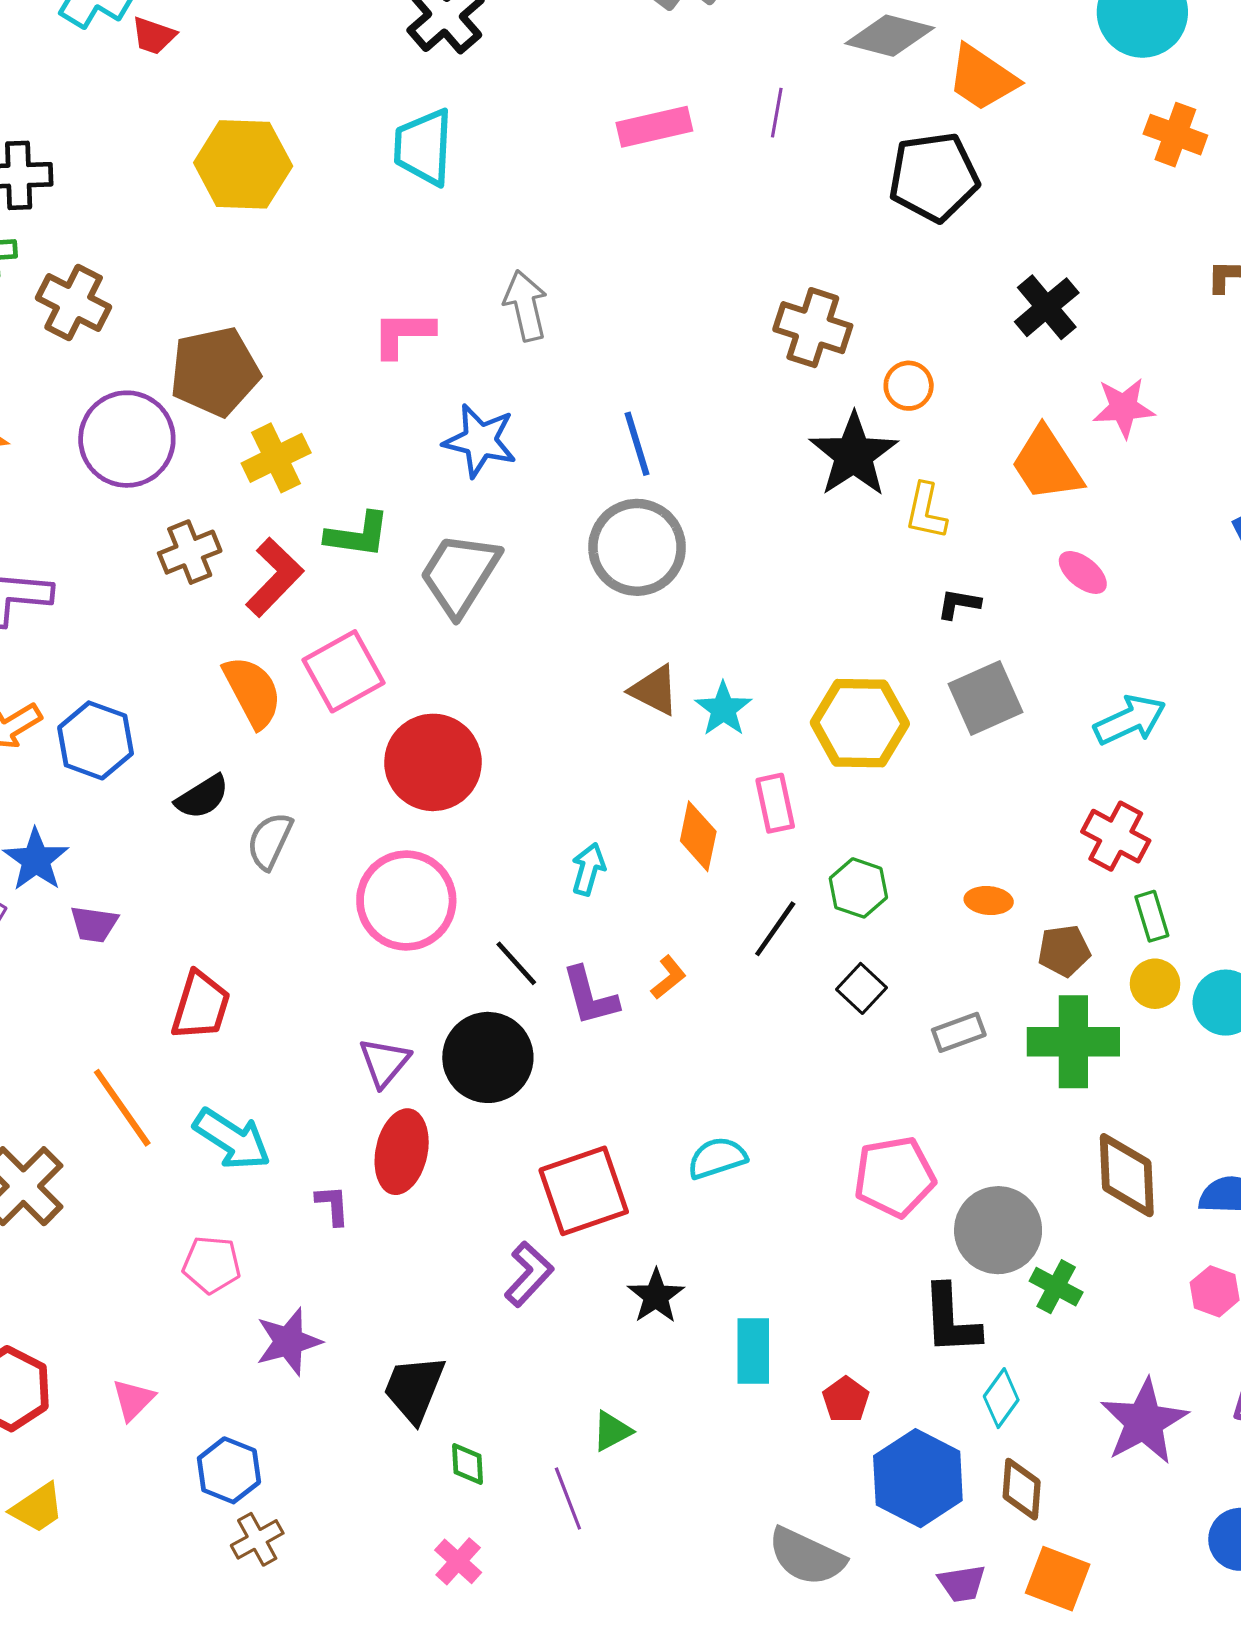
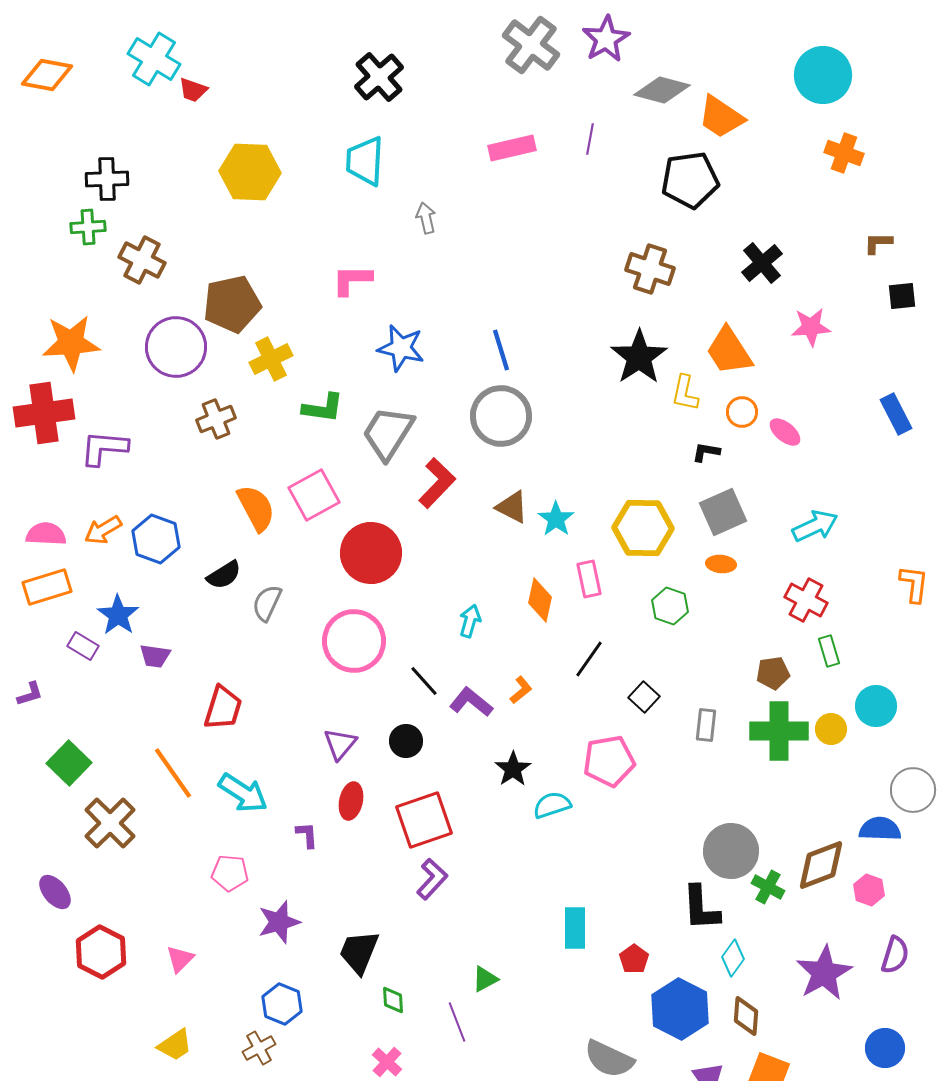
gray arrow: (526, 306) -> (426, 218), moved, size x0.7
brown cross: (813, 328) -> (650, 269), moved
orange circle: (909, 386) -> (742, 412), moved
orange trapezoid: (1047, 464) -> (729, 351), moved
red L-shape: (274, 577) -> (437, 483), moved
green hexagon: (858, 888) -> (670, 606), moved
orange ellipse: (989, 901) -> (721, 564), moved
yellow circle: (1155, 984) -> (831, 729), moved
purple L-shape: (590, 996) -> (471, 702), turned 144
gray rectangle: (959, 1032) -> (706, 725), turned -64
black circle: (488, 1057) -> (406, 741), size x0.6
red ellipse: (402, 1152) -> (351, 801), size x0.7
brown diamond: (1127, 1175) -> (821, 865), moved, turned 72
pink pentagon: (894, 1177) -> (609, 761), moved
red square: (584, 1191) -> (424, 820), moved
black star: (656, 1296) -> (513, 769), moved
blue hexagon: (229, 1470) -> (282, 1004), moved
yellow trapezoid: (37, 1508) -> (175, 1045), moved

